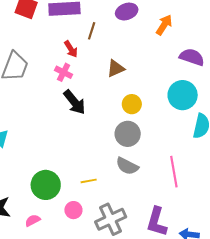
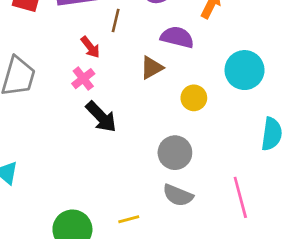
purple semicircle: (192, 57) -> (177, 37), moved
pink cross: (64, 72) -> (83, 79), turned 30
cyan circle: (183, 95) -> (245, 70), moved
yellow circle: (132, 104) -> (194, 98), moved

